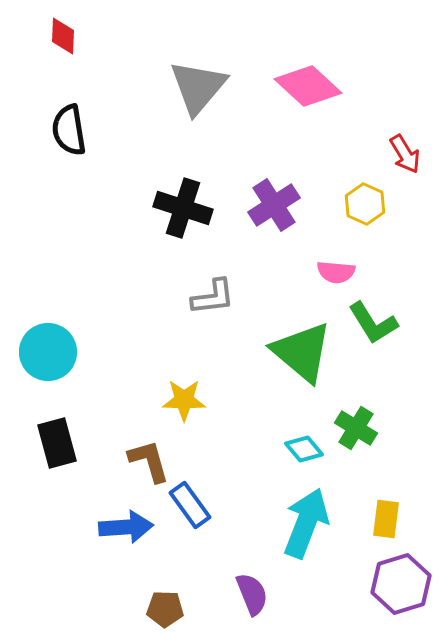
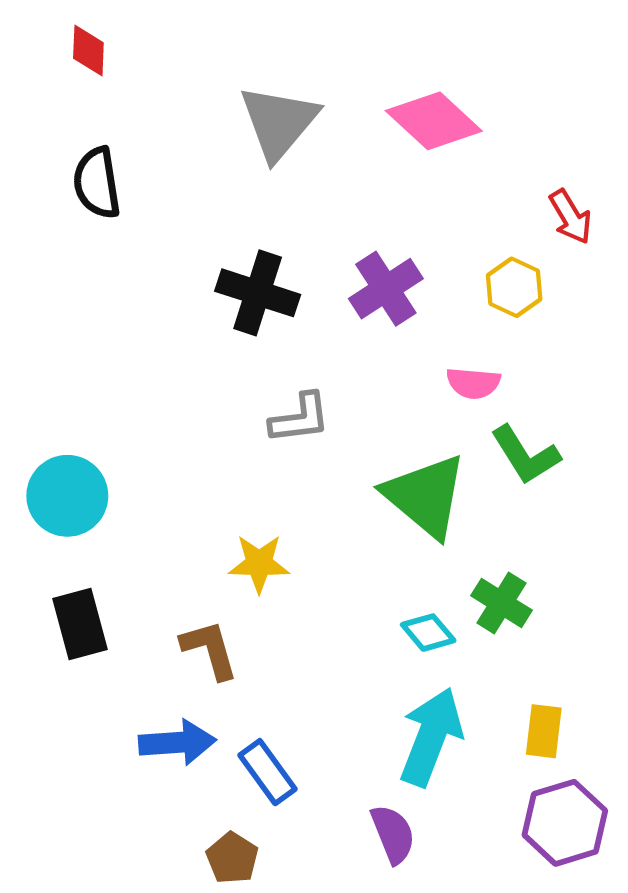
blue rectangle: (190, 505) -> (267, 772), moved
purple semicircle: (252, 594) -> (393, 834), moved
brown pentagon: (165, 609) -> (232, 858), turned 30

